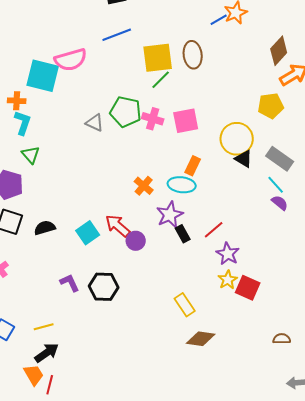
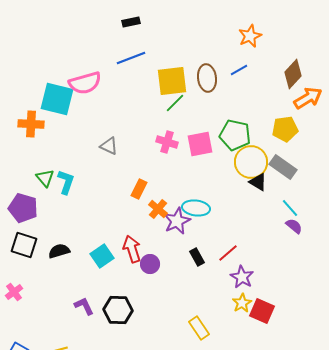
blue line: (219, 20) -> (239, 70), moved
orange cross: (17, 101) -> (31, 124), size x1.4
green pentagon: (126, 112) -> (235, 135), moved
cyan L-shape: (23, 123) -> (66, 182), moved
gray rectangle: (280, 159) -> (283, 167), moved
orange rectangle: (193, 166) -> (139, 189), moved
purple star: (170, 215) -> (177, 221), moved
red arrow: (118, 226) -> (132, 249), turned 32

